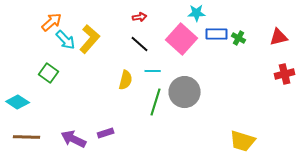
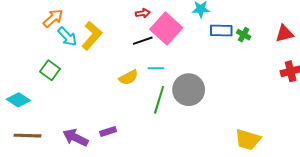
pink square: (182, 39) -> (166, 28), moved
black line: (140, 44) -> (143, 41), turned -60
yellow semicircle: (126, 80) -> (128, 77), turned 48

